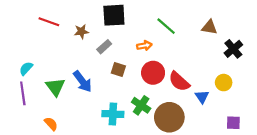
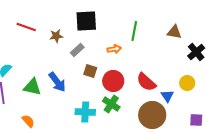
green line: (166, 26) -> (134, 31), turned 60
red circle: (153, 73) -> (113, 81), moved
green triangle: (55, 87) -> (32, 87), turned -42
brown circle: (169, 117) -> (152, 115), moved

